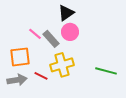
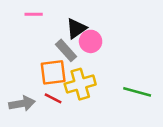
black triangle: (66, 13) -> (76, 28), moved
pink line: (35, 34) -> (34, 14), moved, turned -40
orange square: (20, 57) -> (53, 72), moved

